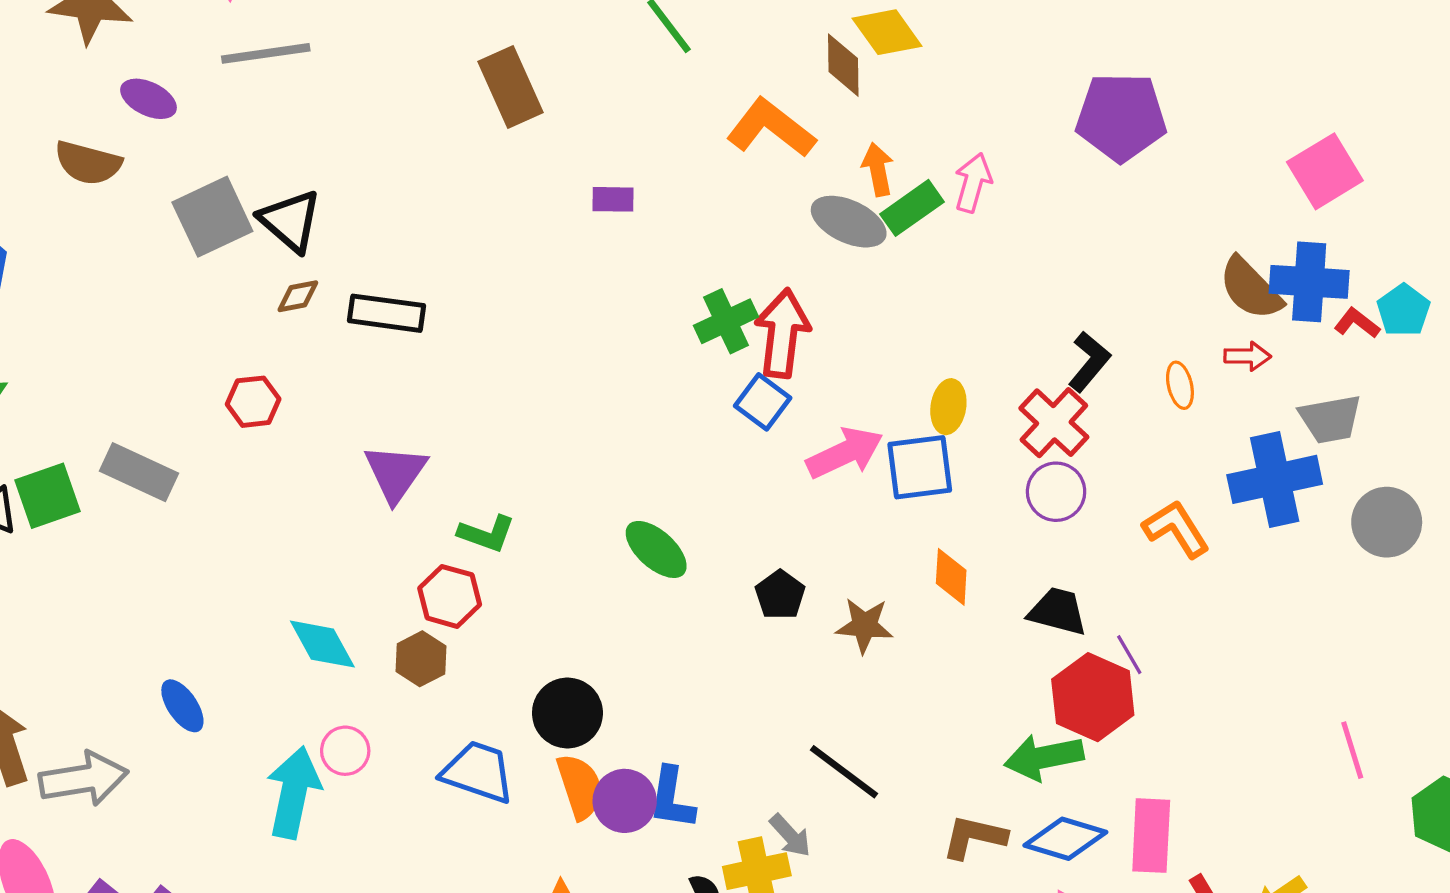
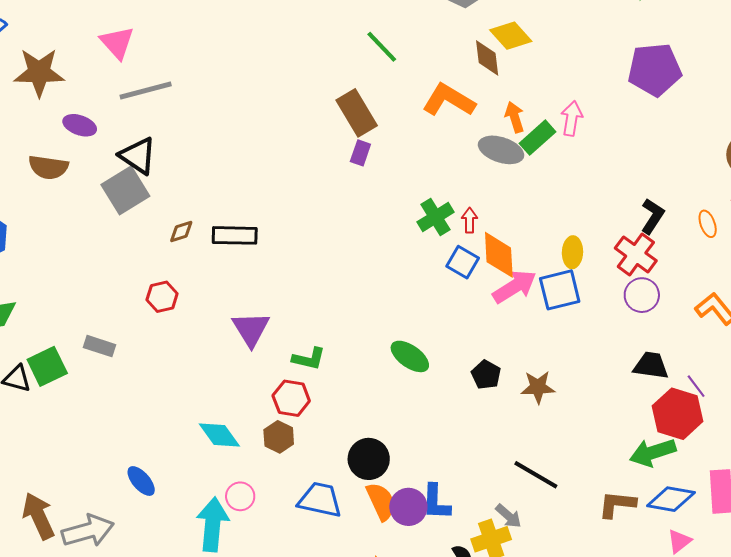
brown rectangle: (511, 87) -> (357, 113), moved
purple rectangle: (613, 199) -> (360, 153), turned -65
black triangle: (290, 221) -> (138, 156), moved
red arrow: (782, 333) -> (470, 220), size x0.5
gray rectangle: (139, 472) -> (100, 346), size x0.7
orange diamond: (951, 577) -> (499, 255), moved, size x1.4

